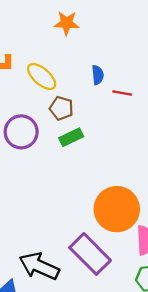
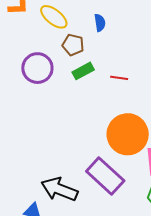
blue semicircle: (98, 75) -> (100, 23), moved
red line: (122, 93) -> (119, 78), moved

